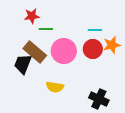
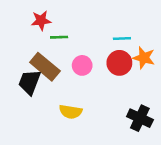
orange star: (112, 45) -> (144, 58), turned 30
pink circle: (64, 51) -> (82, 65), size x0.6
black cross: (99, 99) -> (140, 118), moved

